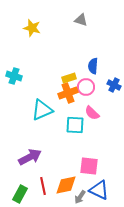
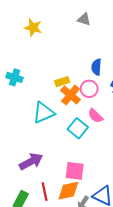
yellow rectangle: (69, 78) -> (62, 82), moved
orange cross: (68, 93) -> (70, 95), turned -30
cyan square: (75, 125) -> (78, 128), turned 36
pink square: (89, 166) -> (75, 171), moved

